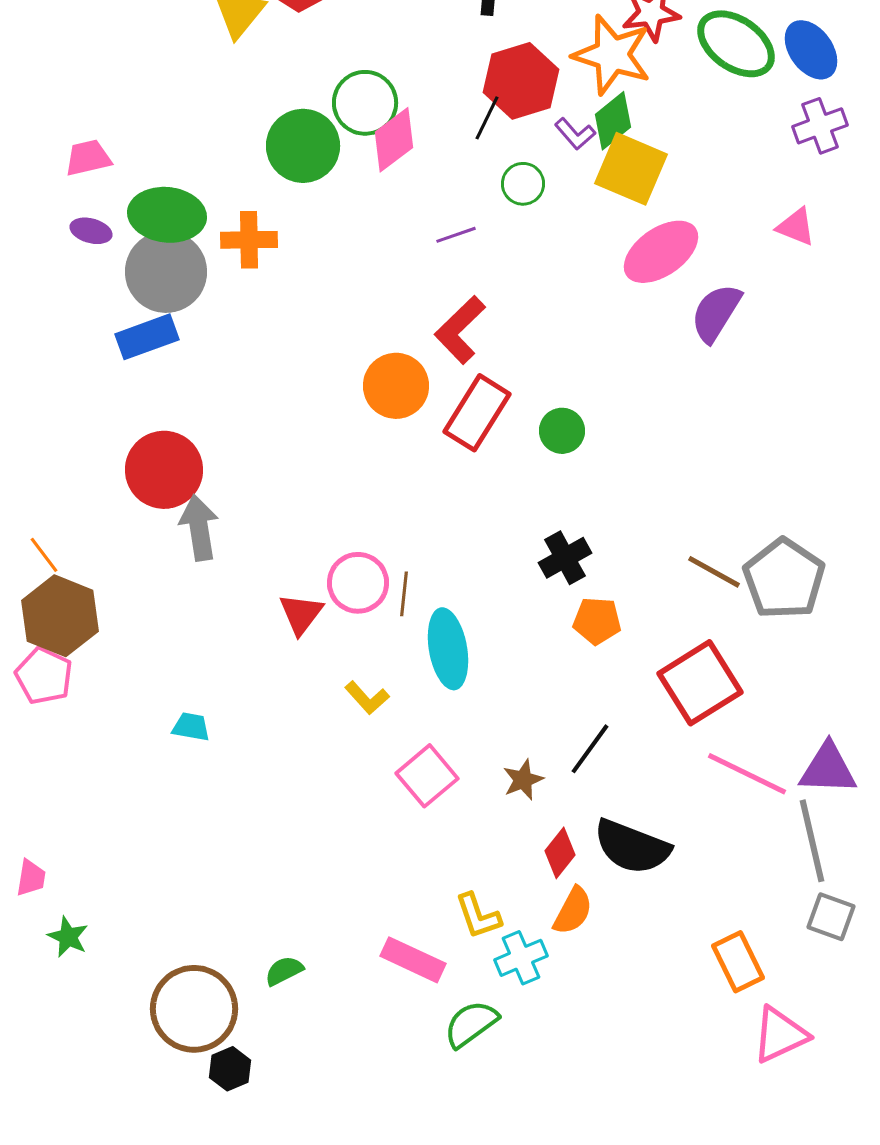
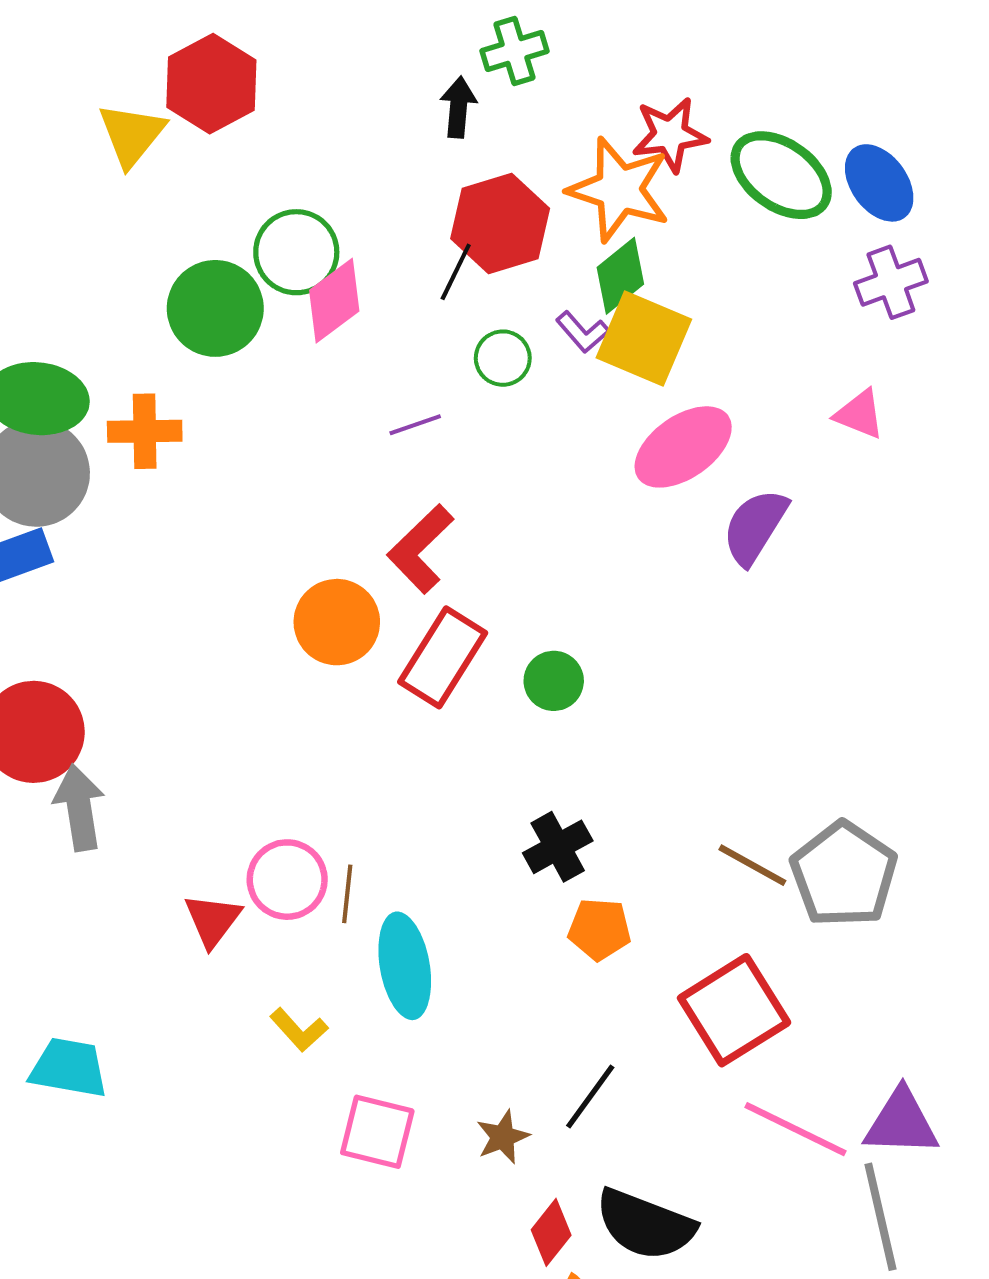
purple L-shape: (575, 134) -> (582, 332), moved
cyan trapezoid: (191, 727) -> (69, 1068), size x1.6
pink square: (427, 776) -> (377, 1132), turned -36

